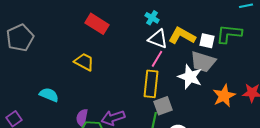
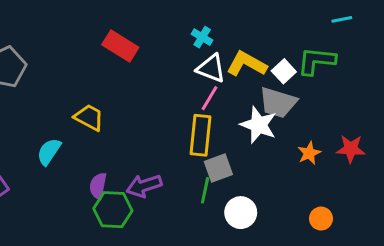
white square: (207, 41) -> (284, 71), turned 35
yellow trapezoid: (84, 62) -> (89, 117), moved
cyan semicircle: (49, 95) -> (49, 152), turned -78
orange star: (224, 96) -> (309, 153), size x0.7

